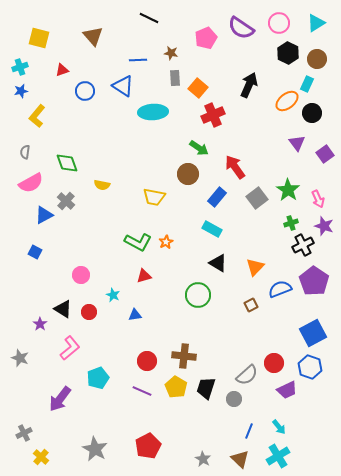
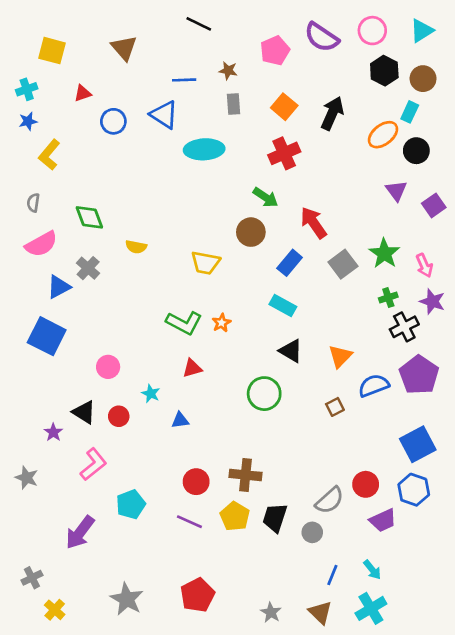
orange square: (198, 88) -> (284, 107), moved
blue square: (35, 252) -> (47, 336), size x2.0

